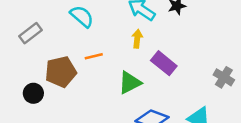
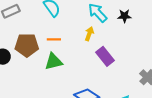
green triangle: (130, 83) -> (54, 62), moved

